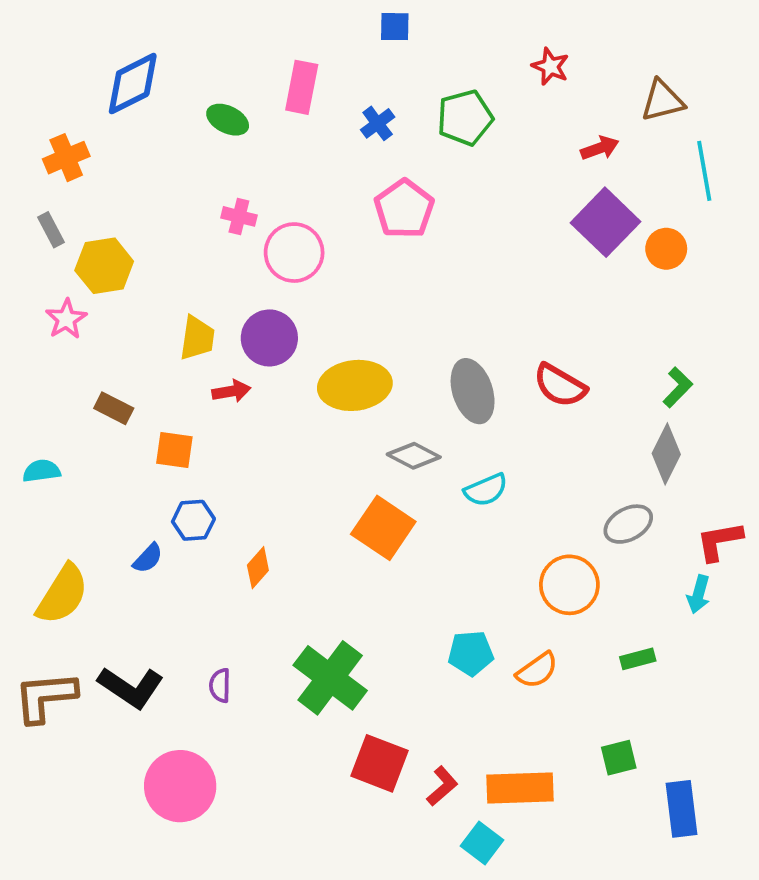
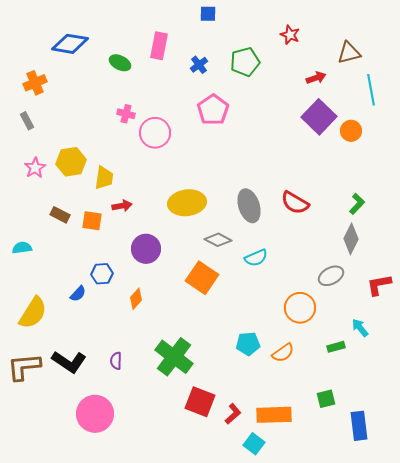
blue diamond: (133, 84) -> (70, 44), turned 36
yellow hexagon: (104, 266) -> (71, 162), moved
purple circle: (269, 338) -> (146, 249), moved
orange square: (174, 450) -> (92, 221), moved
cyan arrow: (698, 594) -> (360, 328), moved, turned 126

